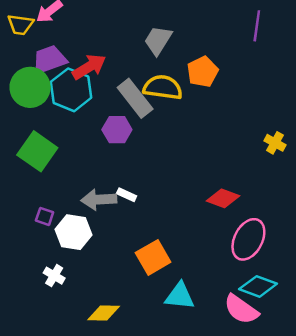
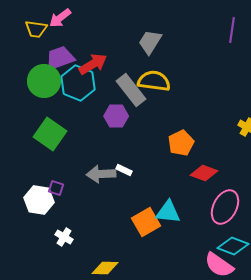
orange pentagon: (203, 72) -> (181, 143), moved
white hexagon: (73, 232) -> (39, 200), moved
cyan triangle: (180, 296) -> (168, 212), moved

